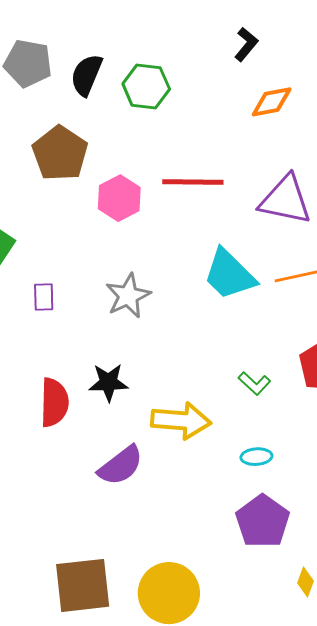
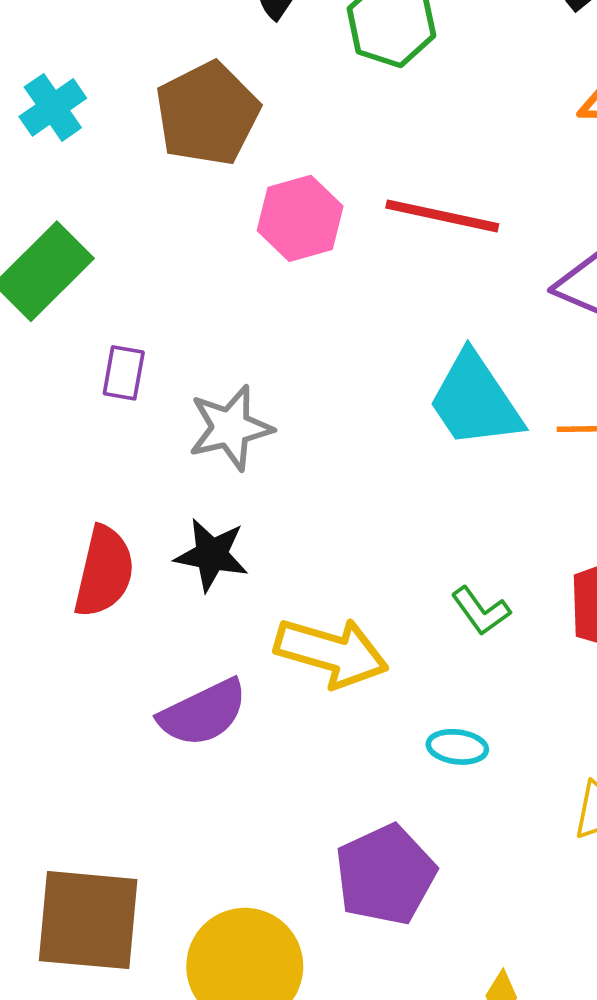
gray star: (128, 296) -> (230, 428), moved
purple pentagon: (263, 521) -> (385, 875), moved

